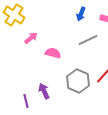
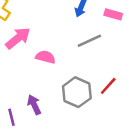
pink arrow: (31, 38) -> (18, 38), size x1.5

